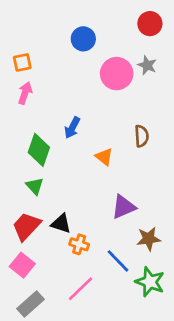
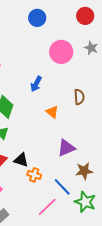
blue circle: (83, 39) -> (37, 18), moved
gray star: (147, 65) -> (91, 48), moved
blue arrow: (72, 128) -> (36, 84), moved
pink line: (81, 289) -> (47, 207), moved

